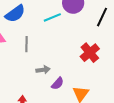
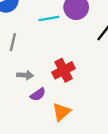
red cross: (90, 53) -> (64, 70), moved

